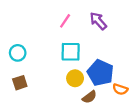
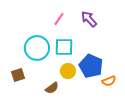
cyan circle: (18, 53) -> (37, 48), moved, size x1.6
orange semicircle: (120, 89) -> (109, 81), turned -40
brown semicircle: (89, 97) -> (52, 88), moved

